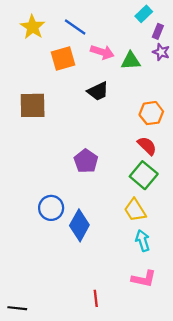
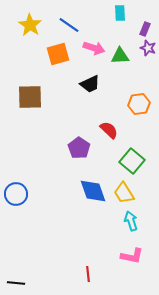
cyan rectangle: (144, 14) -> (120, 13), moved, turned -49
red semicircle: (147, 146) -> (109, 130), moved
blue circle: (51, 208) -> (16, 194), moved
blue diamond: (79, 225) -> (93, 191), moved, turned -48

